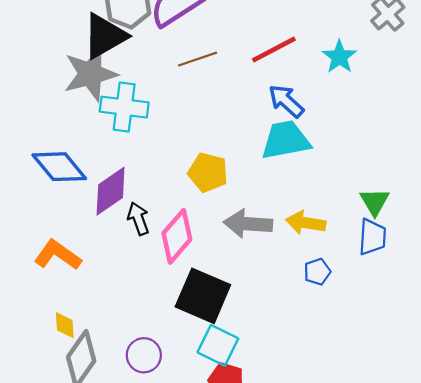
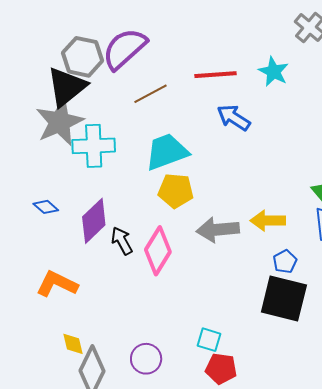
red line: (274, 50) -> (216, 75), turned 33
cyan trapezoid: (286, 140) -> (167, 152), moved
blue diamond: (59, 167) -> (46, 207), size x0.5
black square: (203, 296) -> (284, 299), moved
cyan square: (218, 345) -> (209, 340), size x0.7

